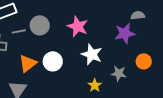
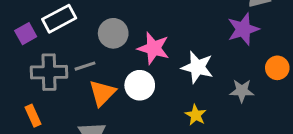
pink star: (78, 26) -> (153, 48), moved
gray line: (19, 31) -> (85, 66), moved
yellow star: (95, 85) -> (196, 115), moved

